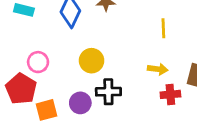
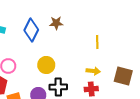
red cross: (170, 94) -> (91, 89), moved

